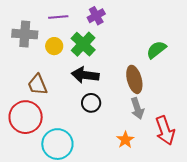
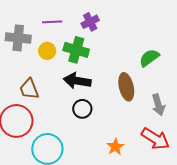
green cross: (83, 44) -> (76, 50), turned -30
gray arrow: (137, 108) -> (158, 105), moved
red arrow: (165, 130) -> (155, 139), turned -40

